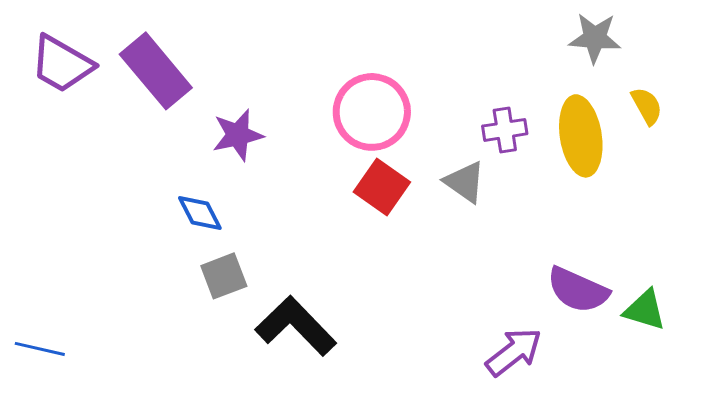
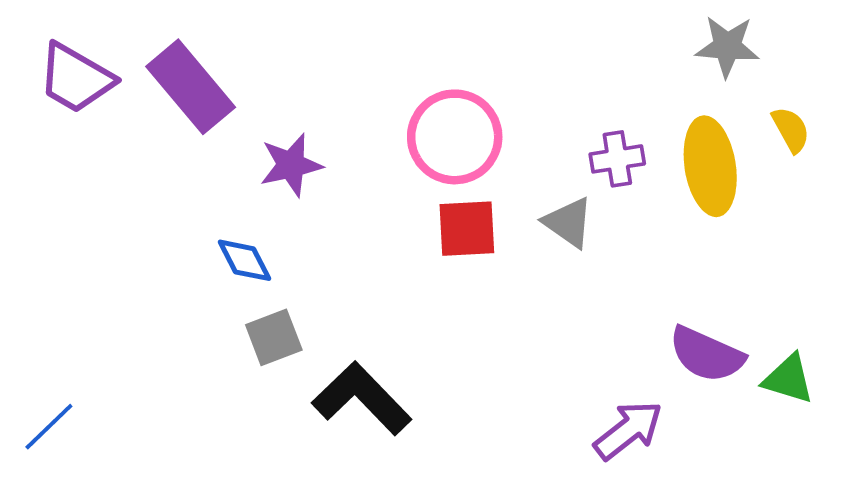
red square: (382, 187) -> (467, 229), turned -38
blue line: (40, 349) -> (49, 427), turned -57

